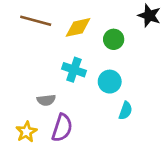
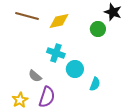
green circle: (114, 39) -> (98, 29), moved
cyan circle: (110, 82) -> (75, 69), moved
gray semicircle: (46, 100) -> (35, 76), turned 48

